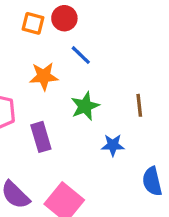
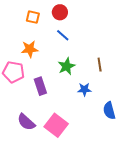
red circle: (64, 18) -> (60, 12), moved
orange star: (44, 76) -> (30, 49), moved

